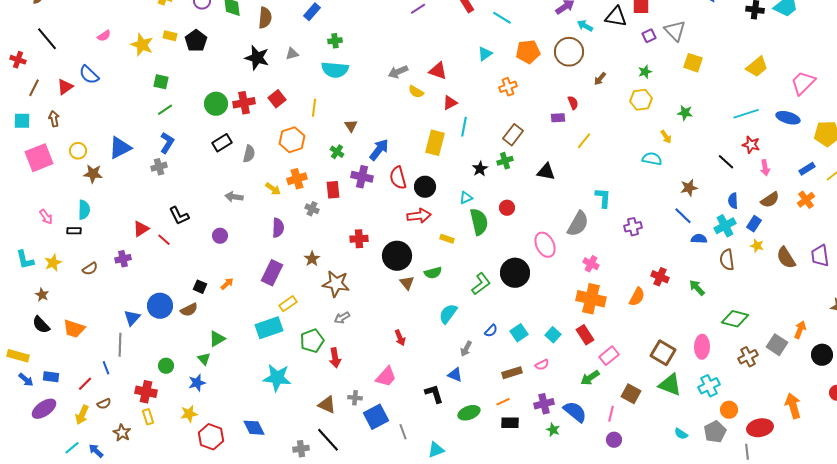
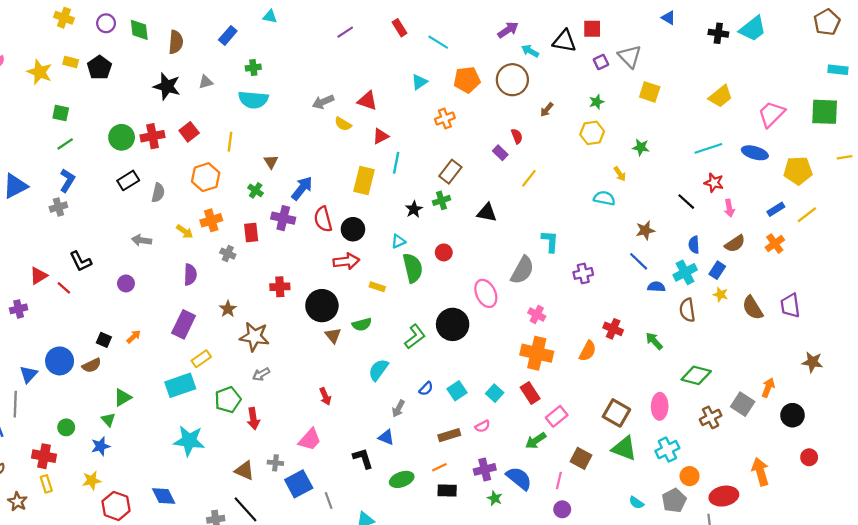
purple rectangle: (558, 118) -> (500, 153), turned 48

